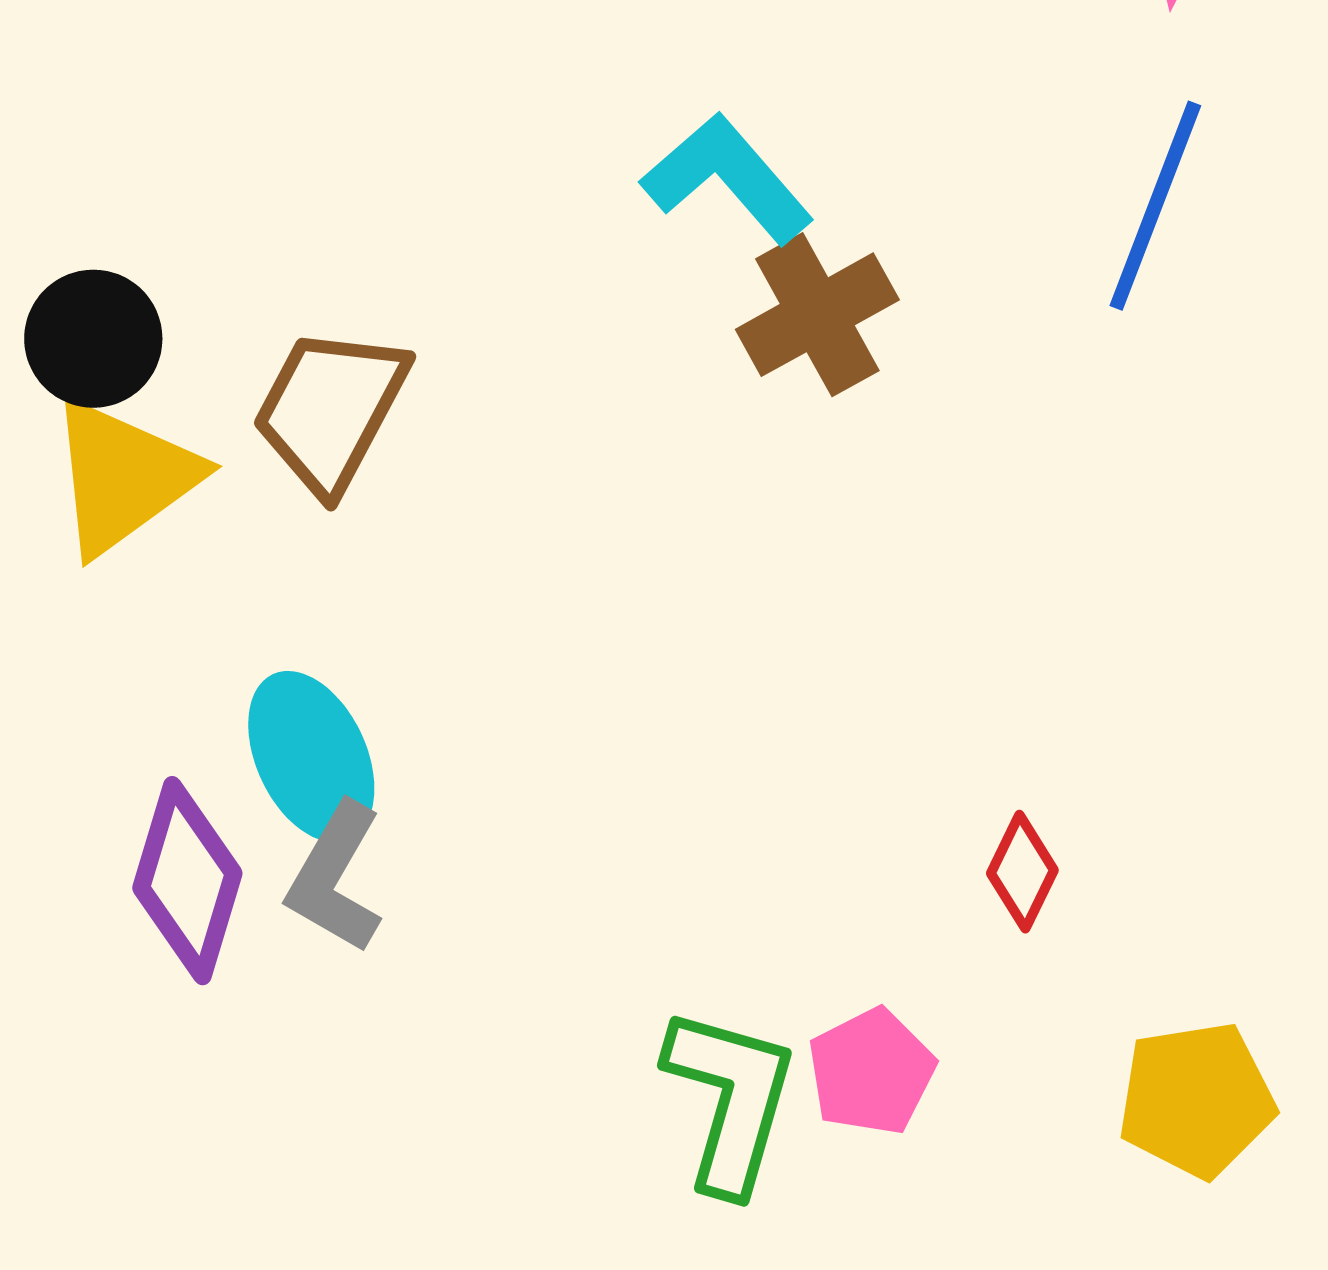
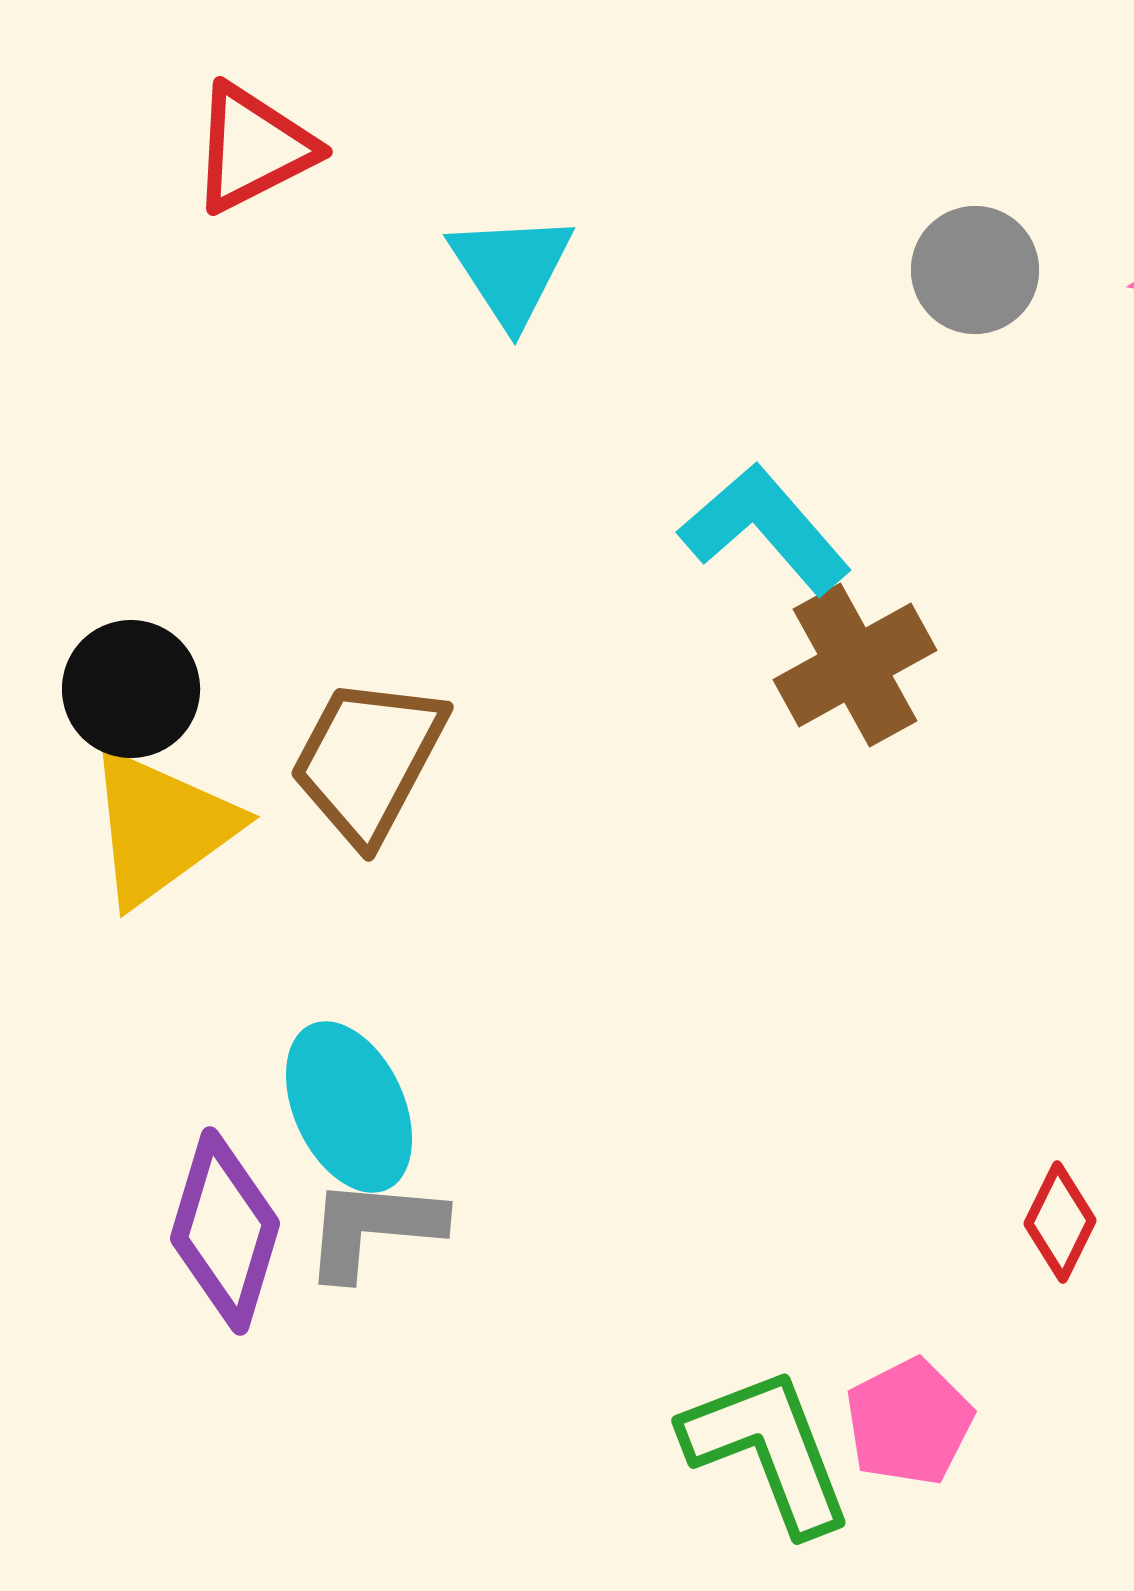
gray L-shape: (335, 878) -> (373, 1228), turned 65
green L-shape: (730, 1100) -> (768, 1450), turned -37

